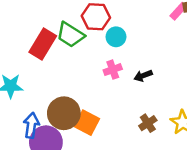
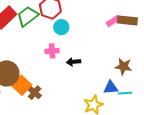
green trapezoid: (70, 35) -> (28, 16), turned 95
brown cross: (148, 123) -> (35, 93), moved, turned -32

